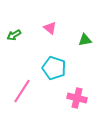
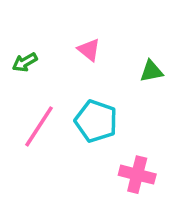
pink line: (22, 91) -> (39, 126), moved

